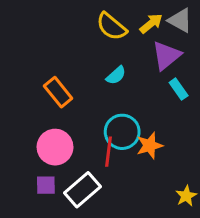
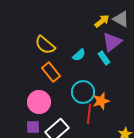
yellow semicircle: (111, 27) -> (45, 45), moved
cyan rectangle: (179, 89) -> (104, 58), moved
orange rectangle: (58, 92) -> (51, 72), moved
red line: (108, 152) -> (89, 114), moved

